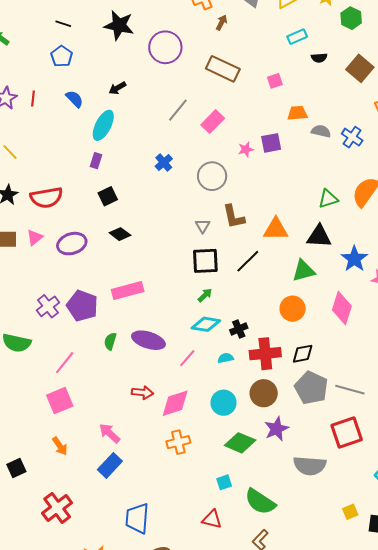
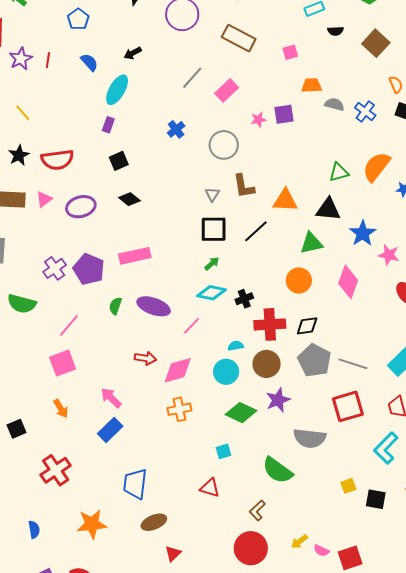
cyan semicircle: (226, 358) -> (236, 346), moved
green semicircle: (260, 502) -> (278, 470), moved

